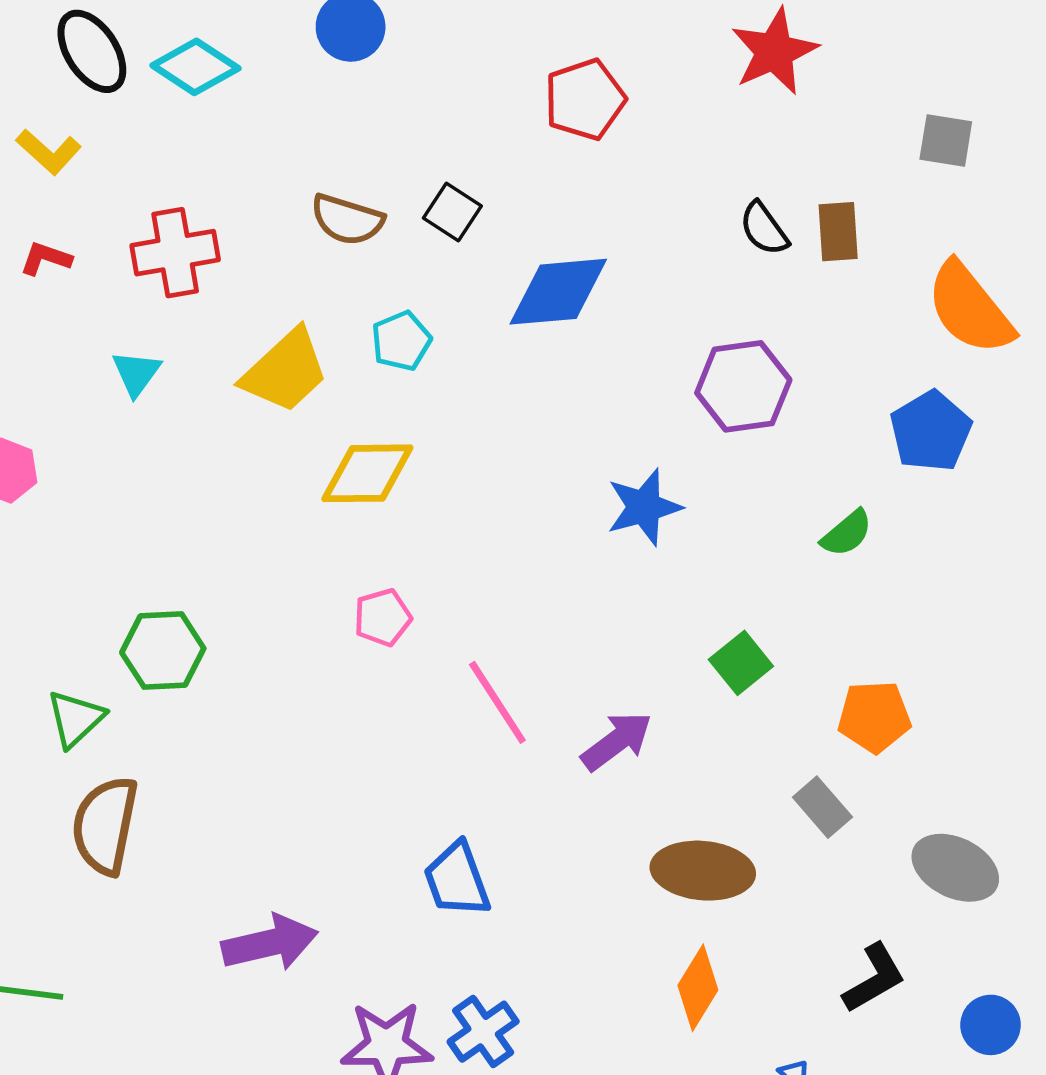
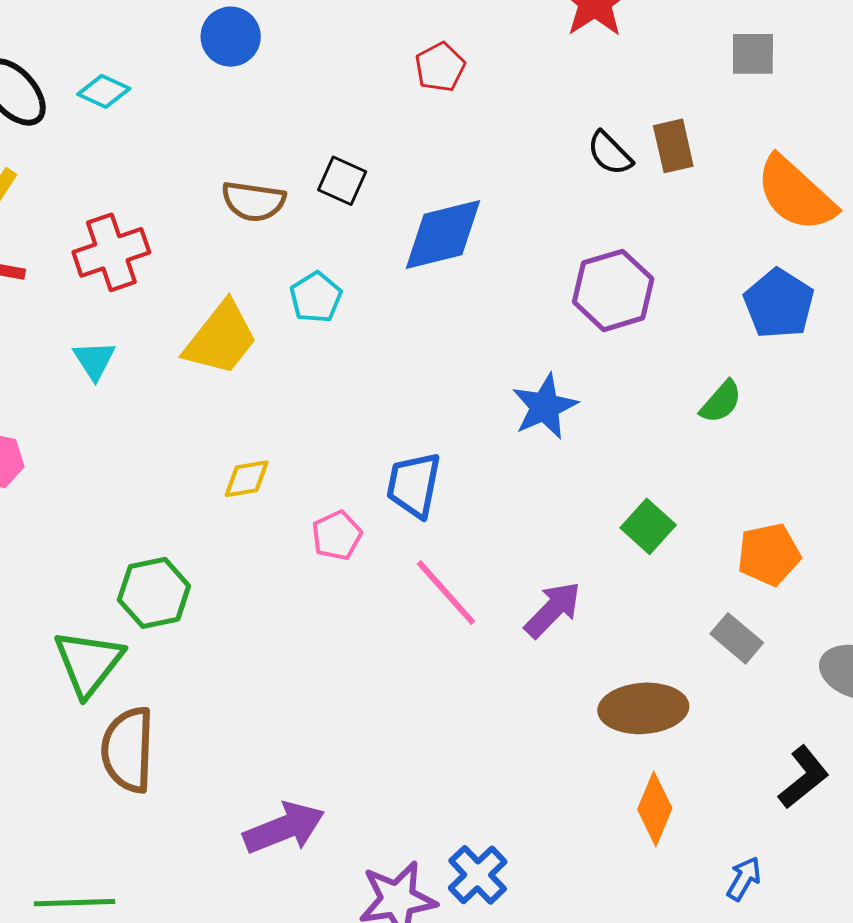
cyan diamond: (195, 67) -> (104, 91), size x0.7
red pentagon: (585, 99) -> (440, 67), size x0.7
yellow diamond: (367, 473) -> (247, 479), moved, size x0.6
green triangle: (75, 719) -> (89, 663), size x1.4
blue trapezoid: (457, 880) -> (414, 485), moved, turned 40

